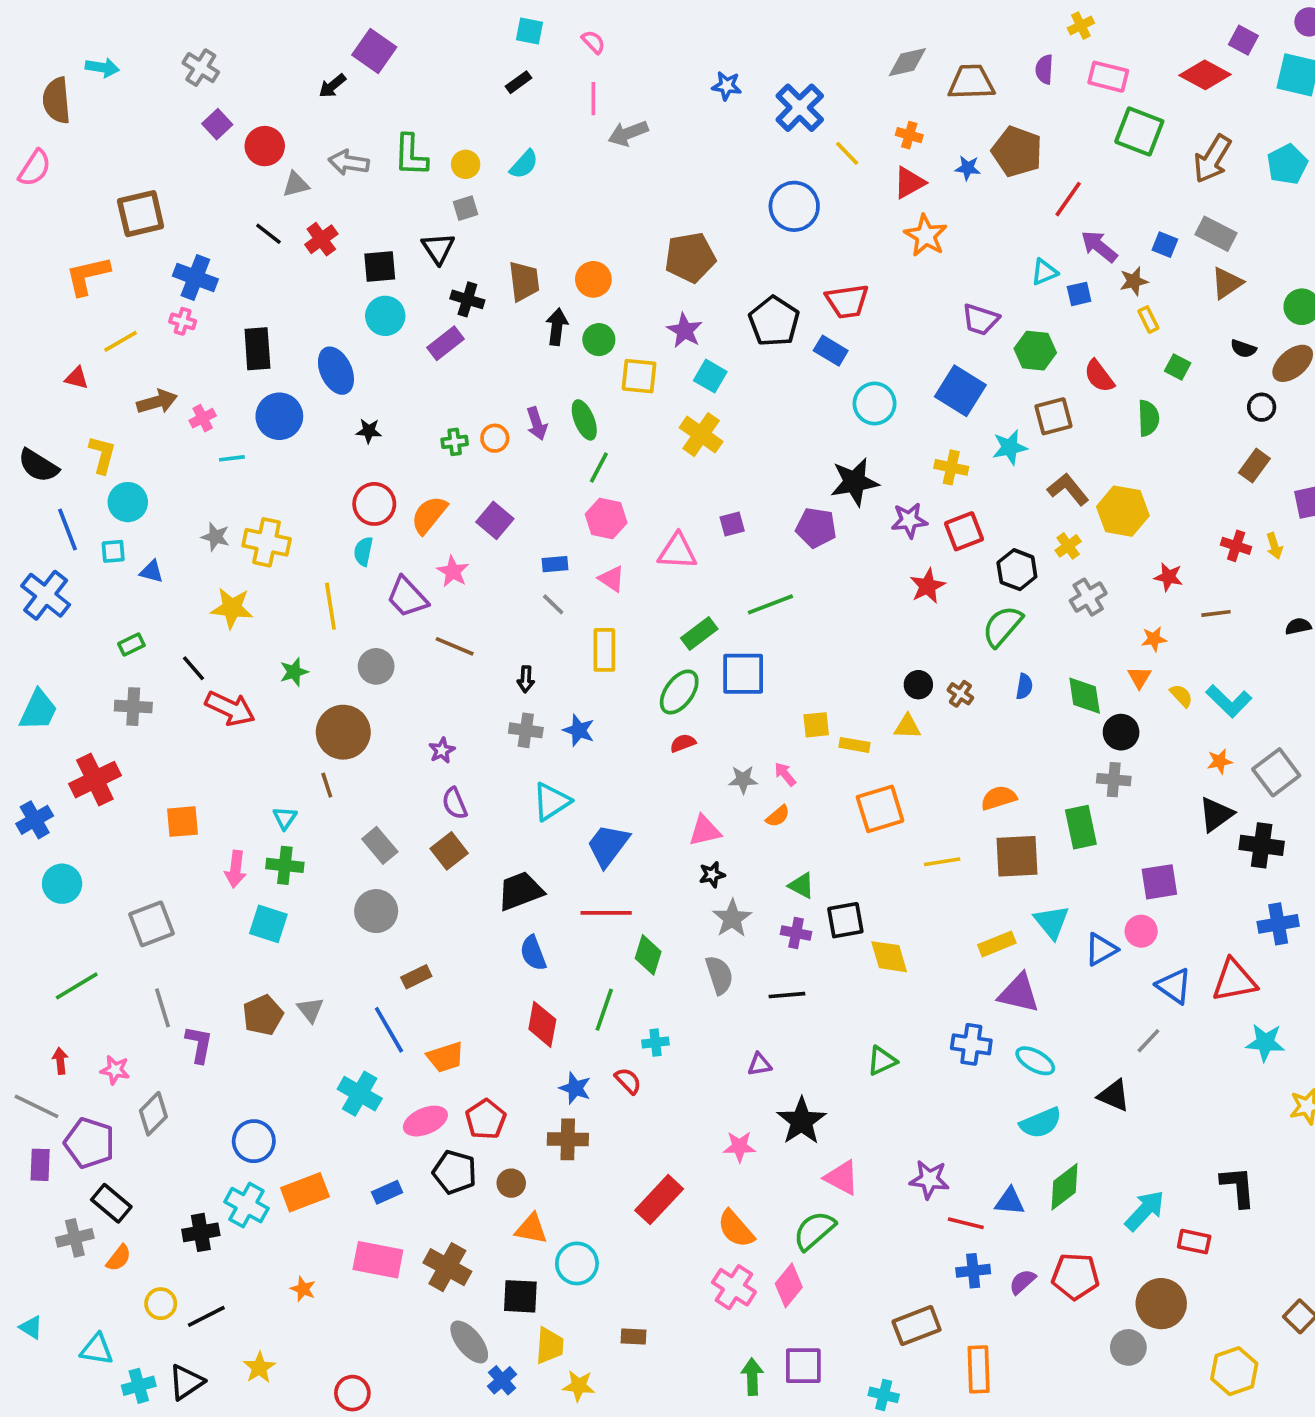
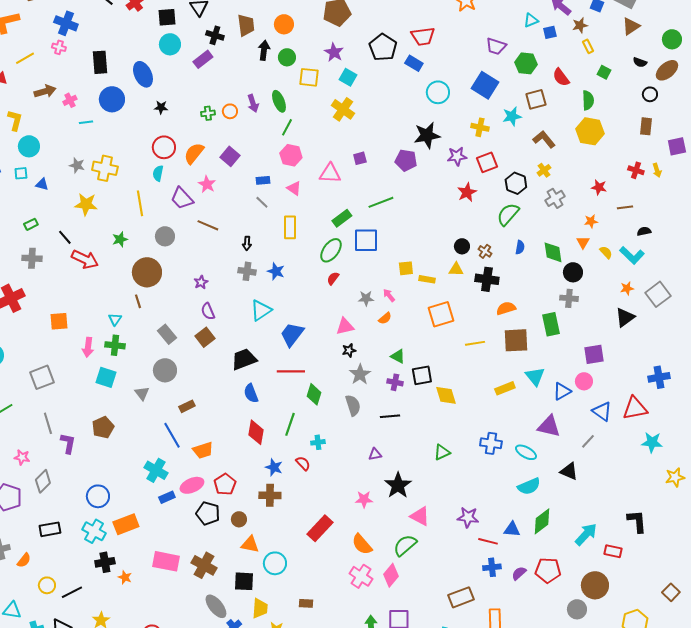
brown rectangle: (1254, 466) -> (646, 126), turned -30
yellow hexagon: (1123, 511) -> (590, 131), moved
black semicircle: (1298, 626) -> (644, 231), moved
red semicircle: (683, 743) -> (333, 278), turned -32
black cross: (1262, 845) -> (487, 279), moved
purple triangle: (1019, 993) -> (549, 426), moved
gray triangle: (310, 1010) -> (142, 393), moved
blue rectangle: (387, 1192) -> (167, 497), moved
black rectangle: (111, 1203) -> (50, 529), moved, turned -50
black cross: (201, 1232) -> (105, 562), moved

